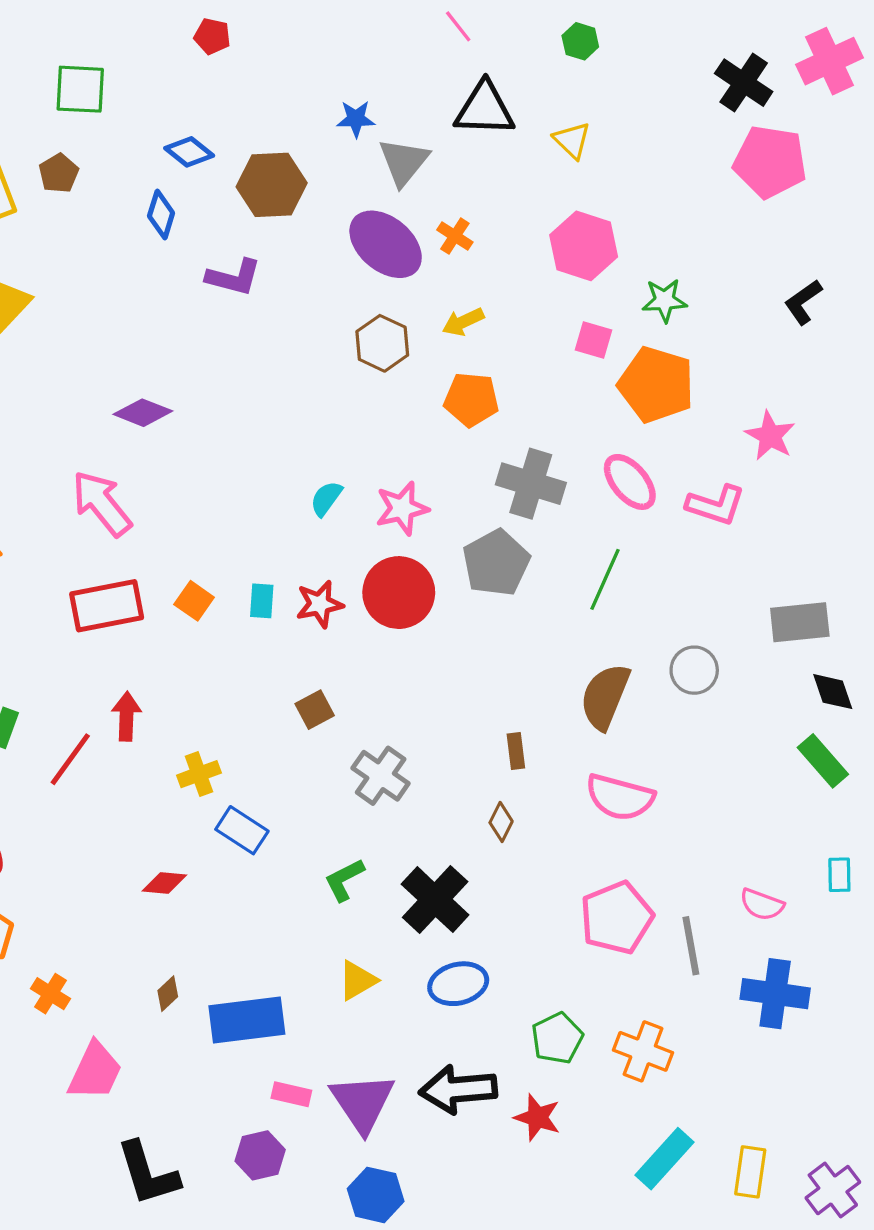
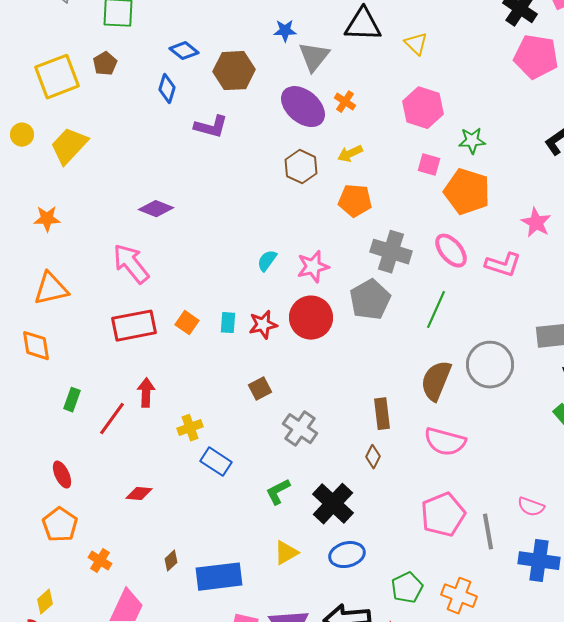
gray circle: (694, 670) -> (490, 365), size x1.6
brown rectangle: (516, 751) -> (382, 414), size x1.4
red diamond: (164, 883) -> (139, 494), moved

